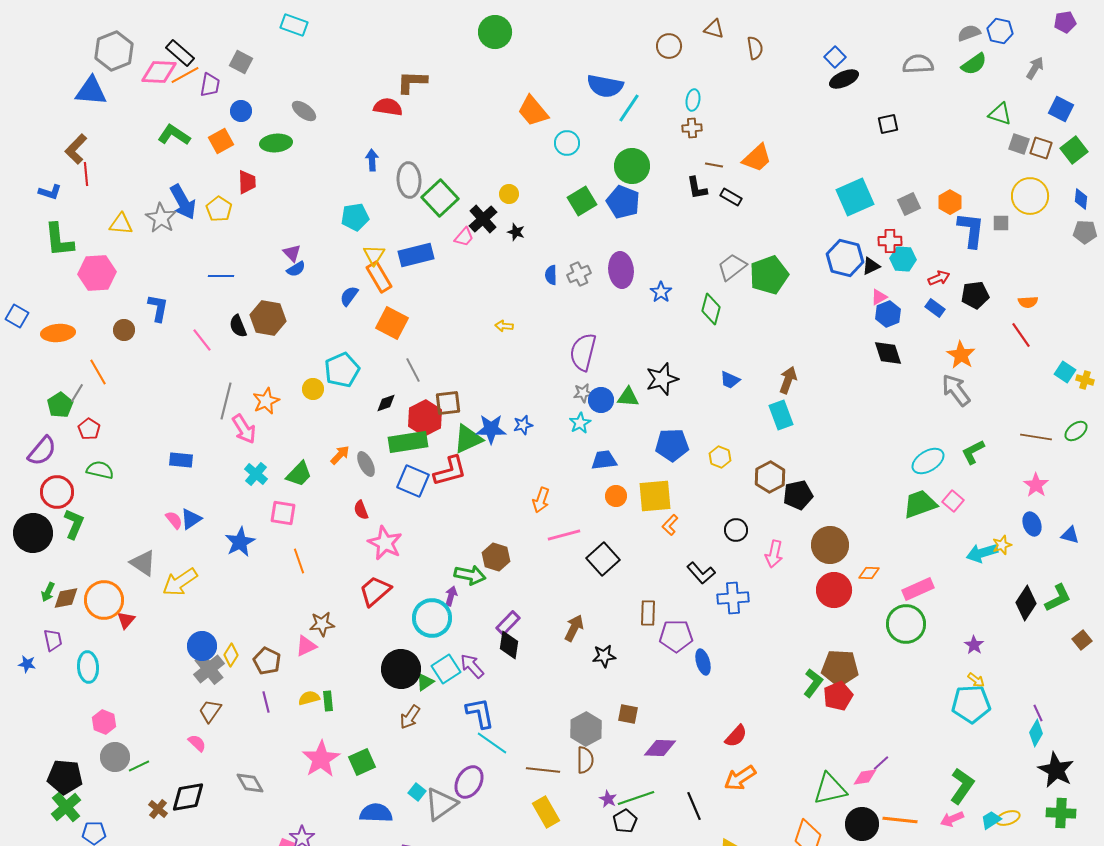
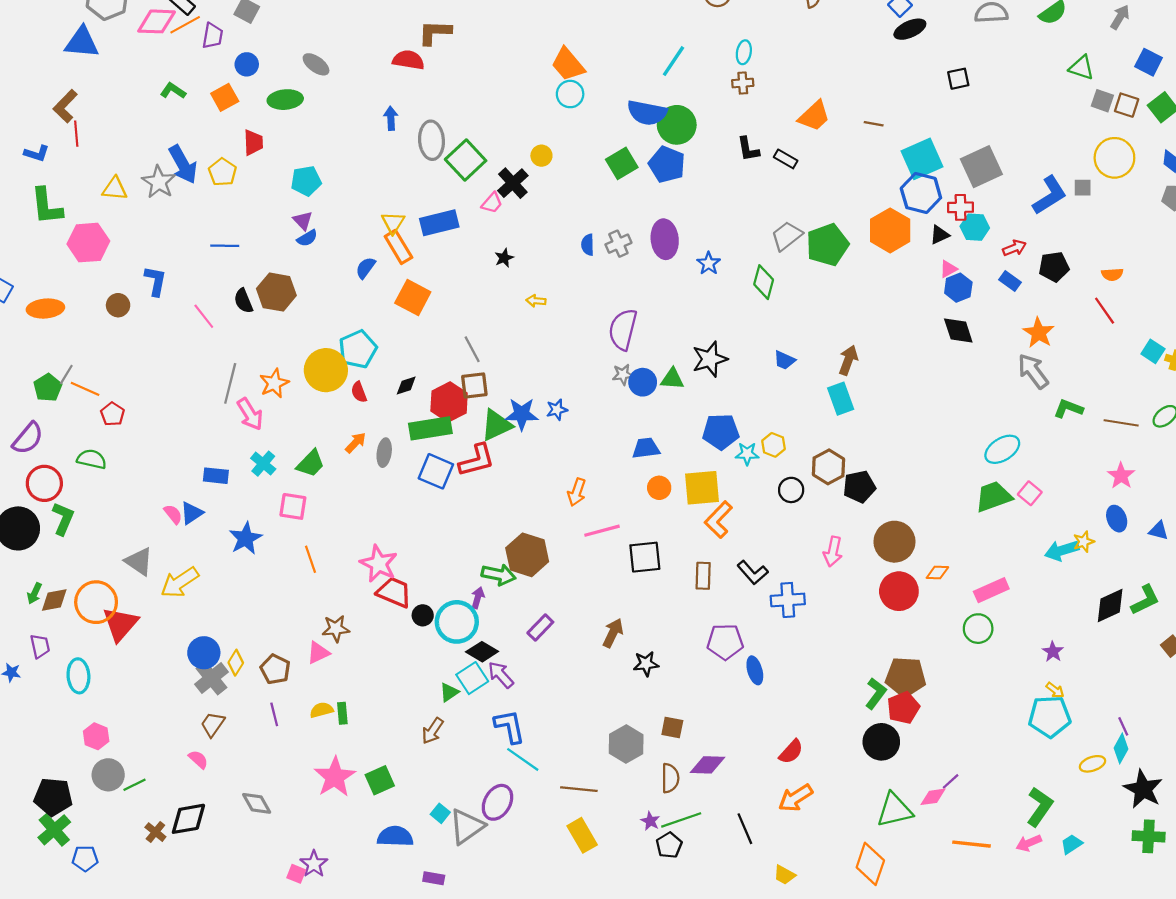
blue semicircle: (605, 86) -> (647, 113), moved
green L-shape: (174, 135) -> (173, 91), size x0.7
cyan circle: (567, 143) -> (570, 94), moved
brown line: (714, 165) -> (874, 124), moved
orange hexagon: (950, 202) -> (890, 230), moved, size x1.6
gray square: (909, 204) -> (981, 167), size x1.6
cyan pentagon: (355, 217) -> (306, 181), moved
blue L-shape: (971, 230) -> (1050, 195), turned 51
black star: (516, 232) -> (504, 258), moved, turned 30
blue hexagon: (845, 258) -> (921, 193), moved
gray line: (413, 370) -> (472, 349), moved
orange line: (98, 372) -> (85, 389), moved, turned -36
yellow circle: (313, 389) -> (326, 370), size x1.8
cyan star: (580, 423) -> (747, 454), moved, turned 30
red pentagon: (89, 429) -> (113, 414), moved
green L-shape: (973, 452) -> (1068, 409), moved, turned 48
blue rectangle: (181, 460) -> (216, 476), moved
gray ellipse: (366, 464) -> (384, 453), turned 35
red semicircle: (361, 510) -> (359, 392), moved
orange L-shape: (670, 525) -> (719, 520), size x1.6
black circle: (736, 530) -> (791, 490), moved
pink star: (385, 543) -> (379, 564), moved
brown hexagon: (496, 557) -> (527, 555), size x1.4
black square: (603, 559) -> (645, 557), turned 36
red trapezoid: (375, 591) -> (394, 592), turned 64
black diamond: (1026, 603) -> (1110, 605), turned 32
brown rectangle: (648, 613) -> (703, 576), moved
red triangle: (126, 620) -> (120, 624), size x1.8
green circle: (906, 624) -> (978, 629), size x0.7
black diamond: (509, 645) -> (482, 652), moved, turned -68
black circle: (401, 669) -> (423, 615), moved, size x0.5
brown semicircle: (585, 760) -> (670, 778), moved
yellow ellipse: (1008, 818) -> (1092, 764), moved
black circle: (862, 824) -> (881, 742), moved

